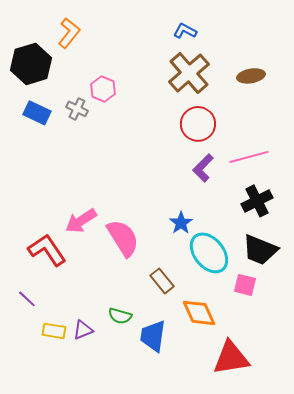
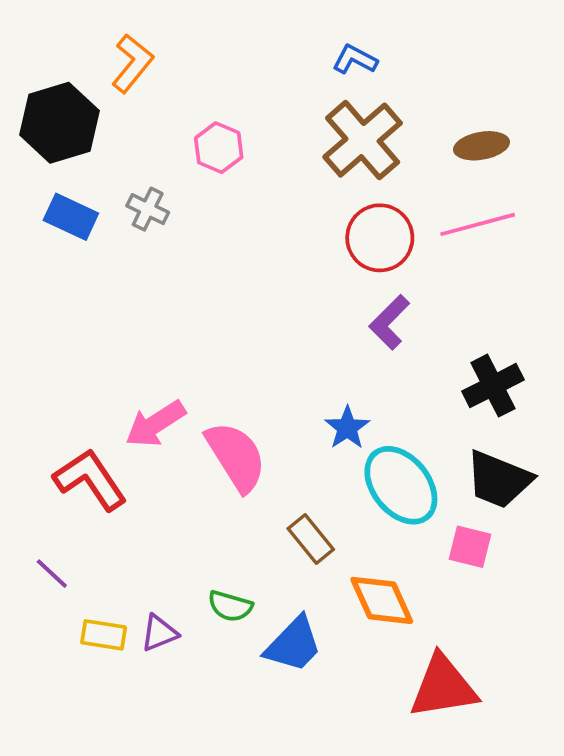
pink hexagon: (103, 89) -> (219, 148), moved
pink line: (249, 157) -> (478, 224), moved
blue trapezoid: (153, 336) -> (293, 645), turned -144

